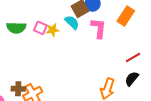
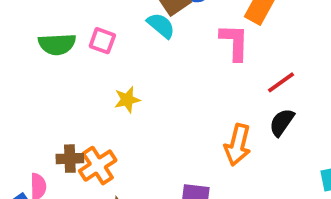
pink L-shape: (99, 28) -> (234, 42), moved
yellow star: (53, 30) -> (127, 100), moved

